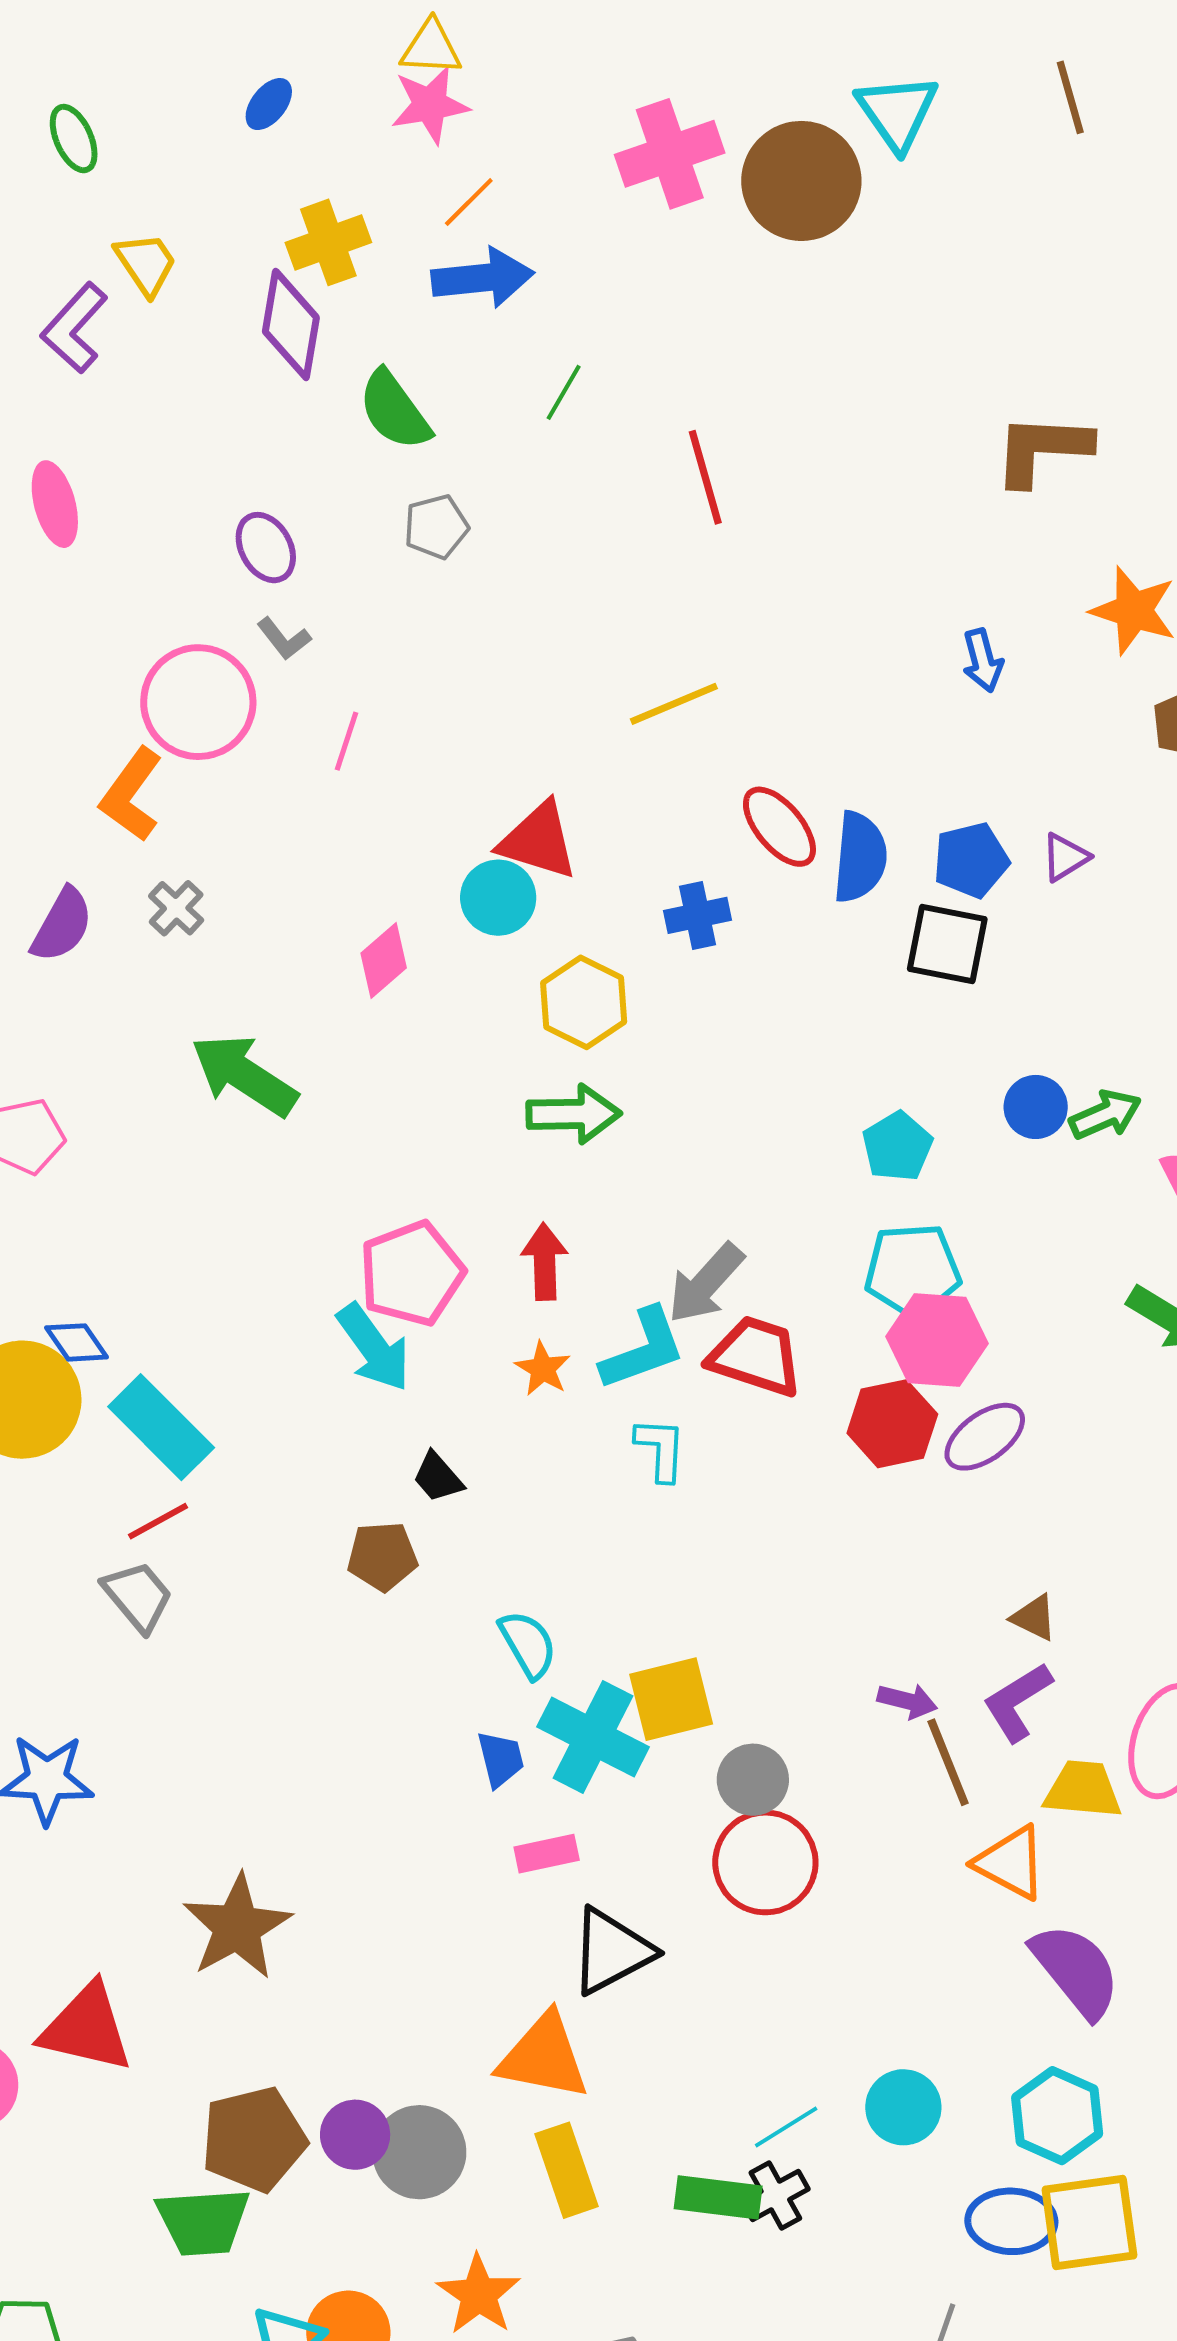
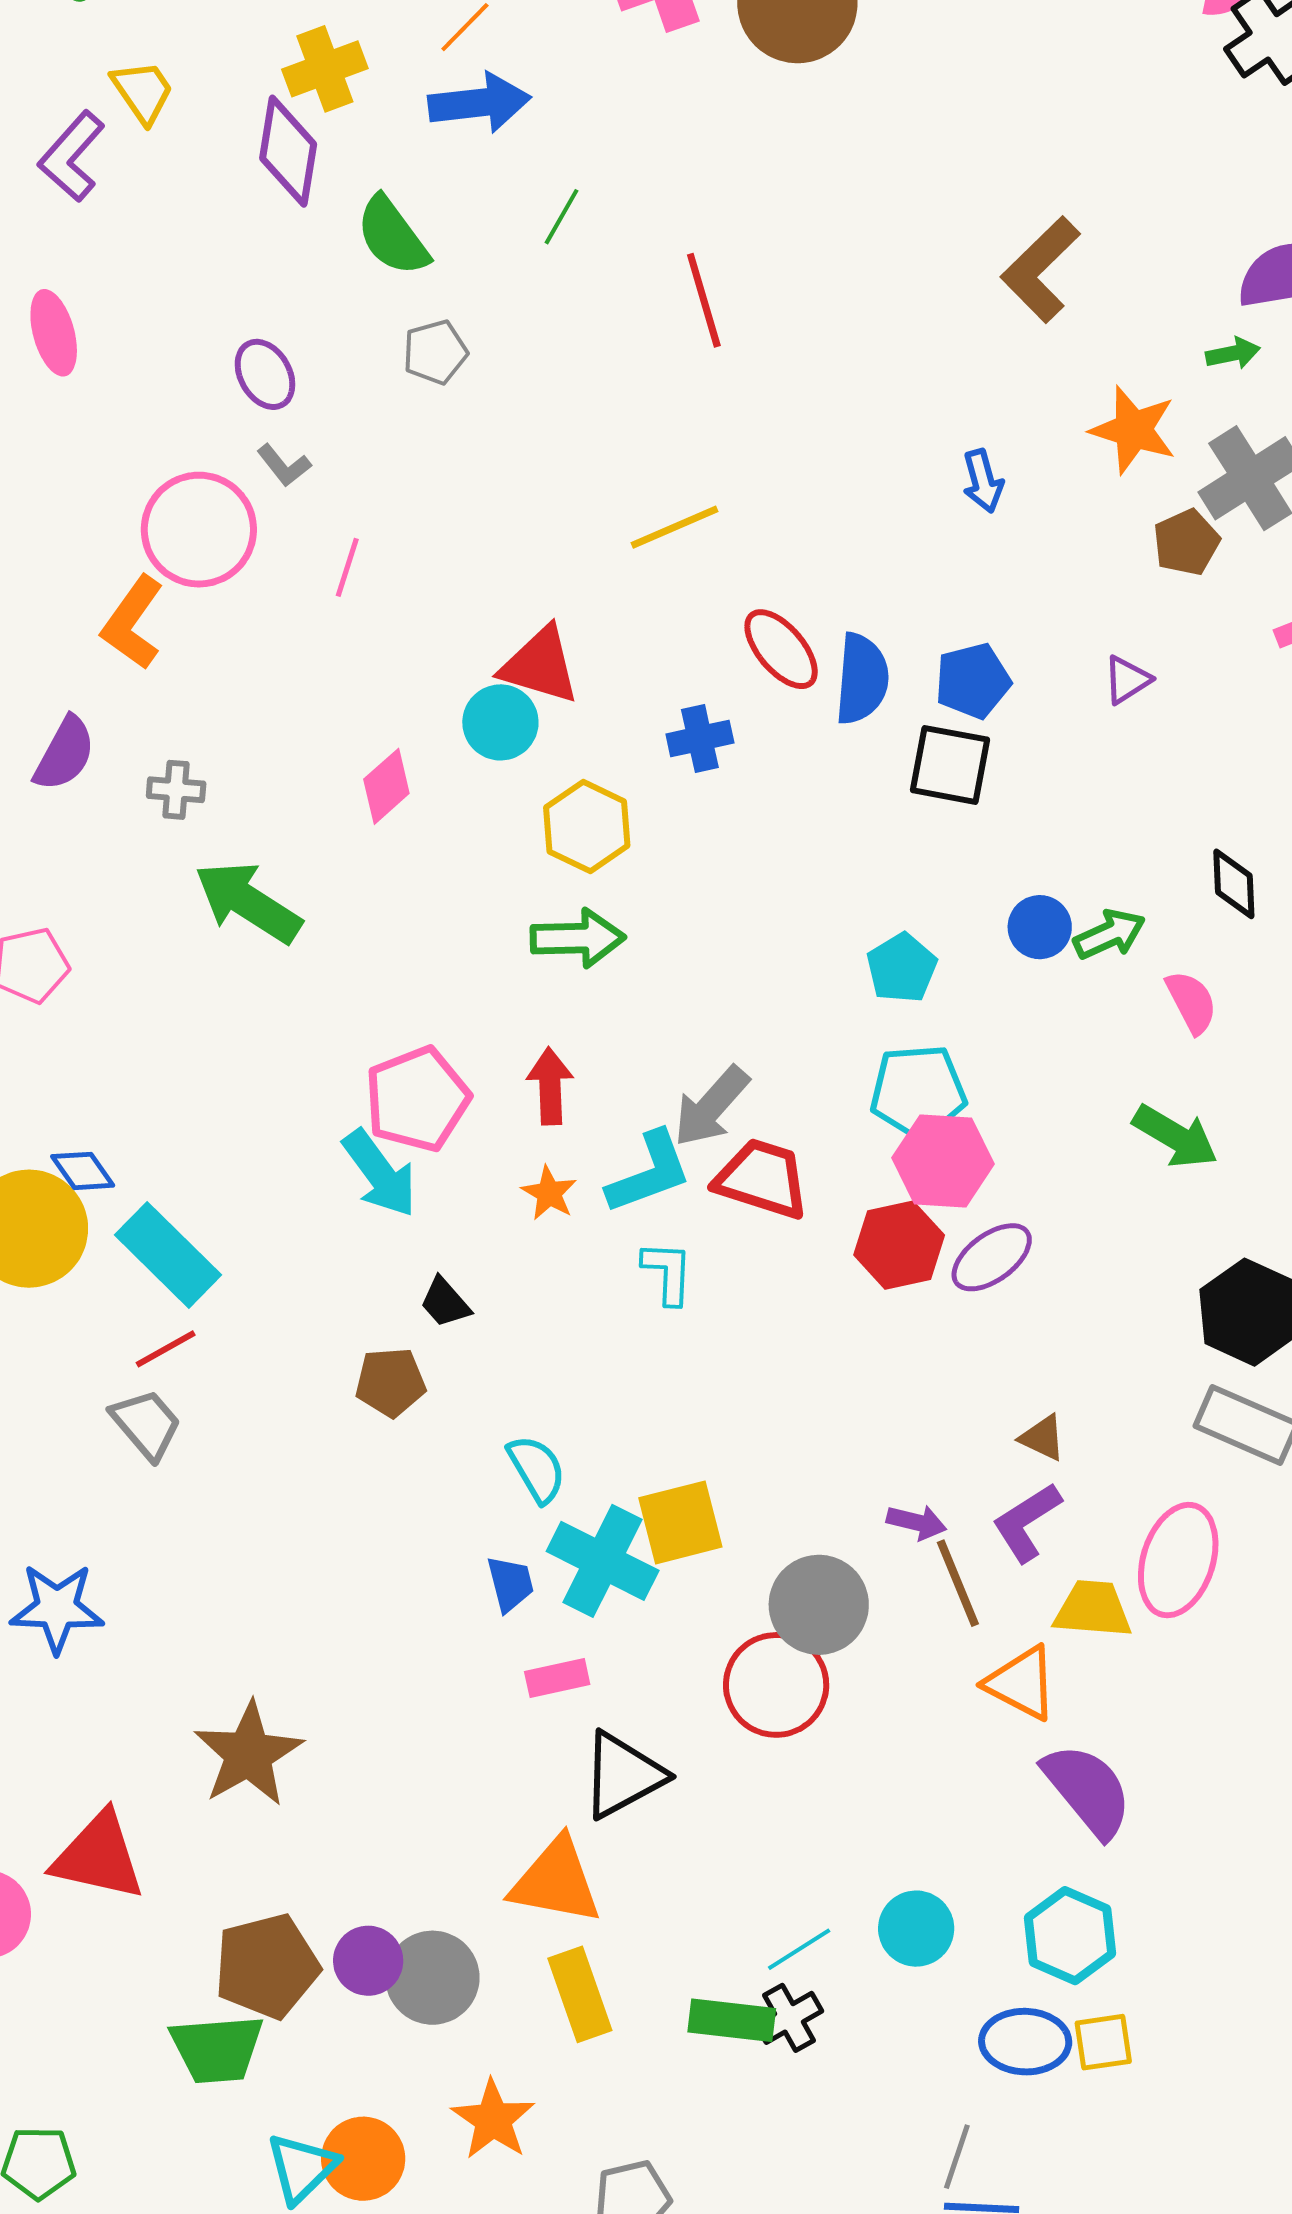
brown L-shape: (1042, 449) -> (1041, 269), turned -47
purple triangle: (1065, 857) -> (1127, 680), moved
gray cross: (176, 908) -> (176, 790), moved, turned -38
gray circle: (753, 1780) -> (819, 1605), moved, size x1.4
yellow square: (1089, 2223) -> (1103, 2042), size x0.6

